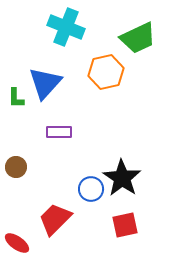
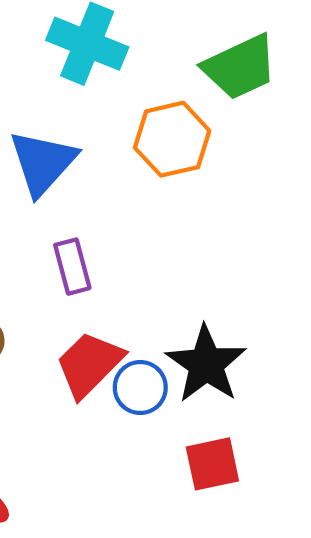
purple rectangle: (59, 132) -> (72, 267), turned 75
red trapezoid: (55, 219) -> (89, 364), moved

